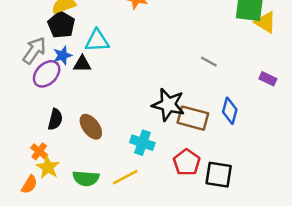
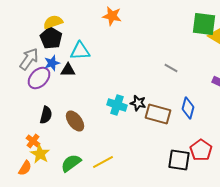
black star: (168, 105) -> (138, 103), size x0.6
cyan cross: (142, 143) -> (117, 105), moved
red pentagon: (187, 162) -> (201, 150), moved
green semicircle: (86, 178) -> (71, 163), turned 140

